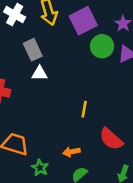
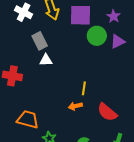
purple square: (83, 21) -> (81, 15), turned 30
orange arrow: (71, 152) -> (75, 106), moved

